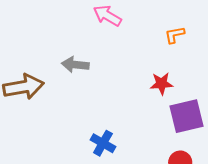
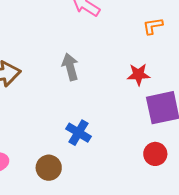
gray arrow: (75, 65) -> (70, 67), moved, turned 68

